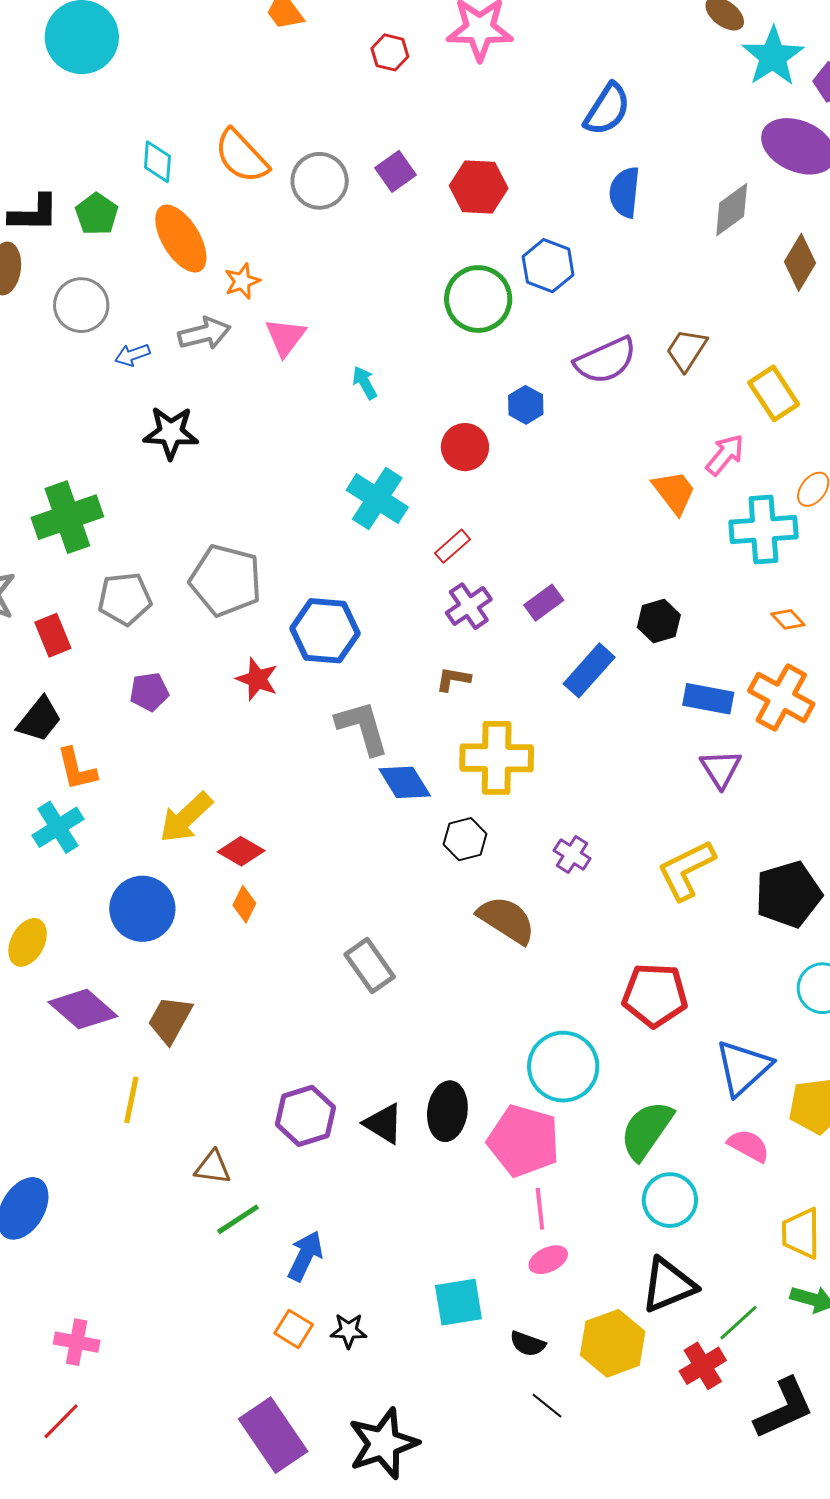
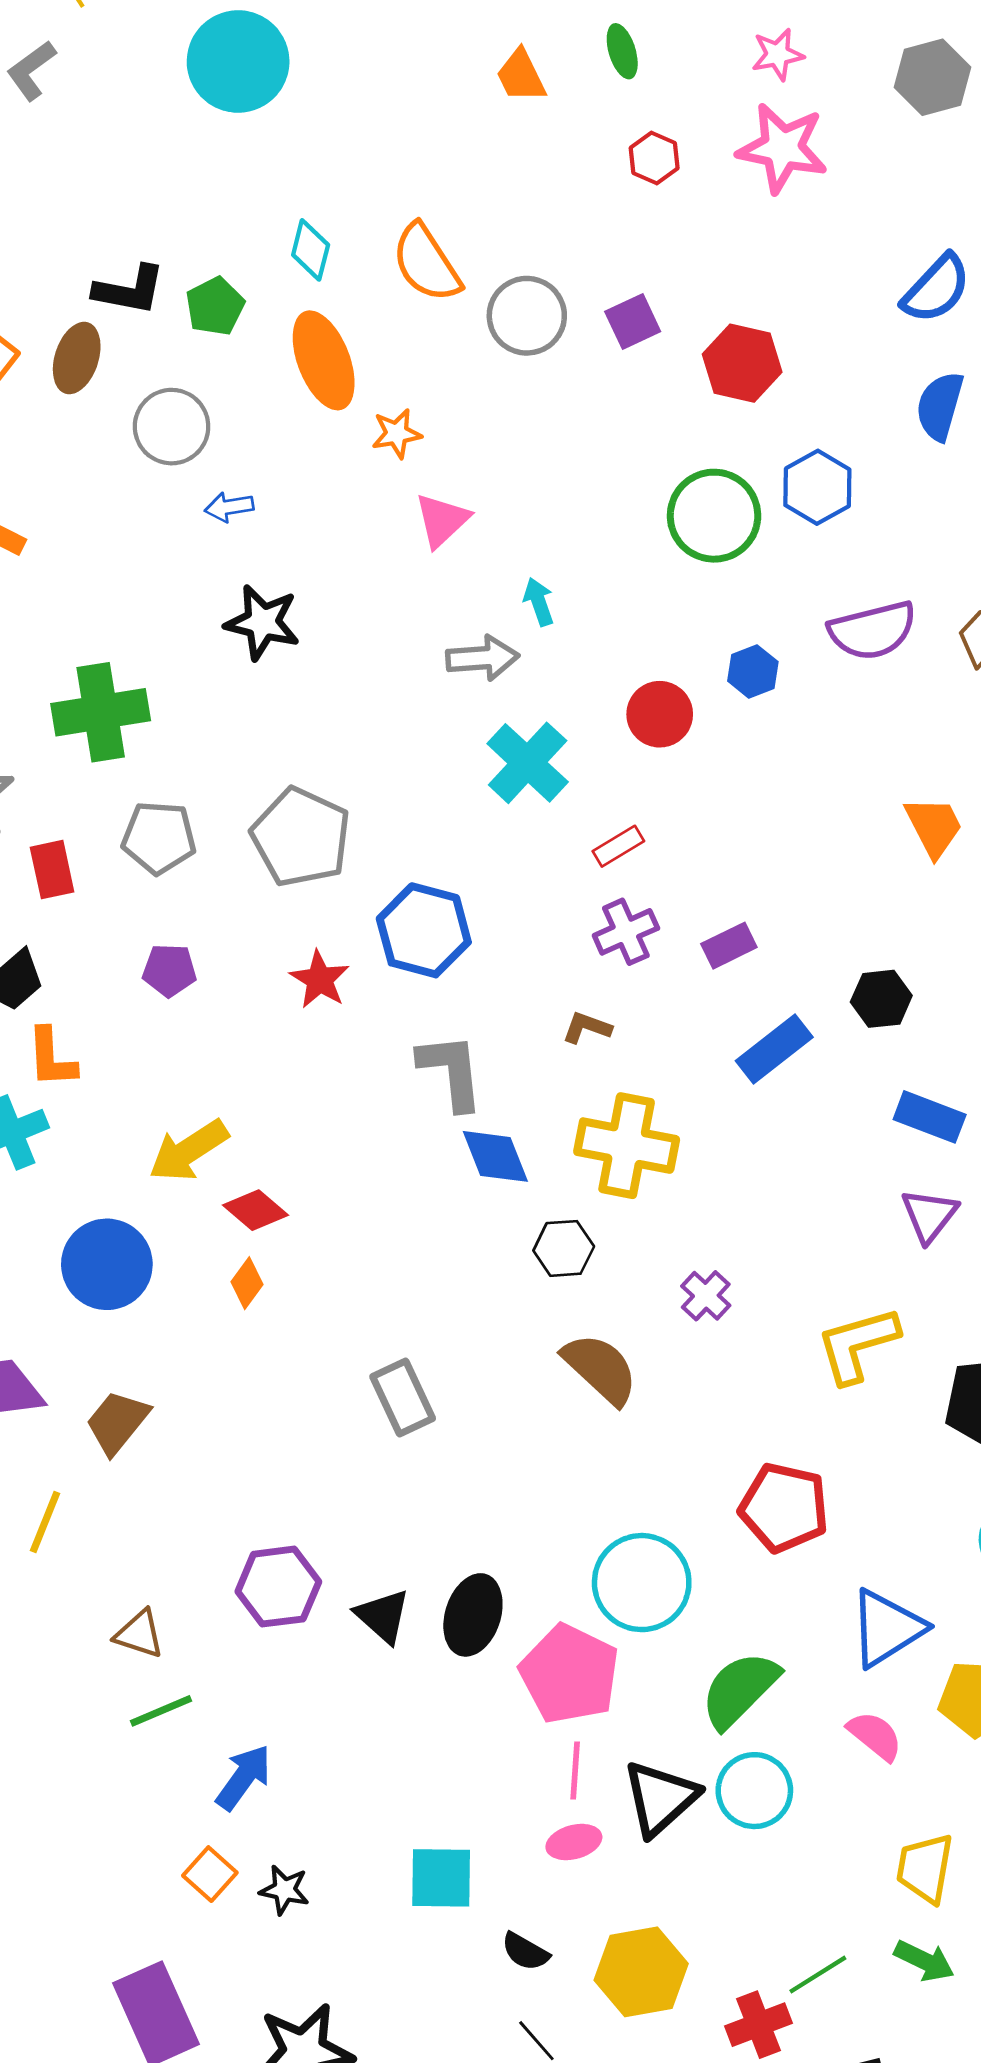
gray arrow: (204, 333) -> (483, 658), moved
black triangle: (668, 1285) -> (660, 1798), moved, turned -30

